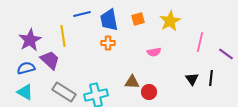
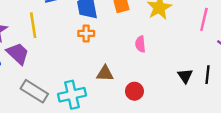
pink line: (200, 42) -> (204, 19), moved
pink semicircle: (154, 52) -> (140, 44), turned 96
brown triangle: (132, 82) -> (105, 74), moved

